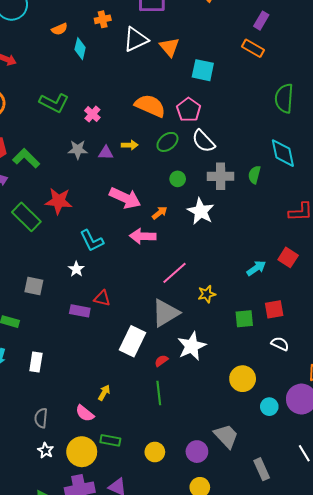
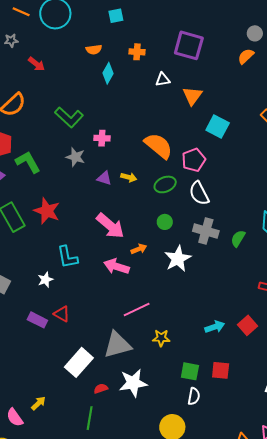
white triangle: (136, 39) -> (163, 80), size x0.6
pink cross: (92, 114) -> (102, 138), turned 35
gray star: (78, 150) -> (75, 157), moved
white semicircle: (280, 344) -> (194, 396), moved, turned 60

